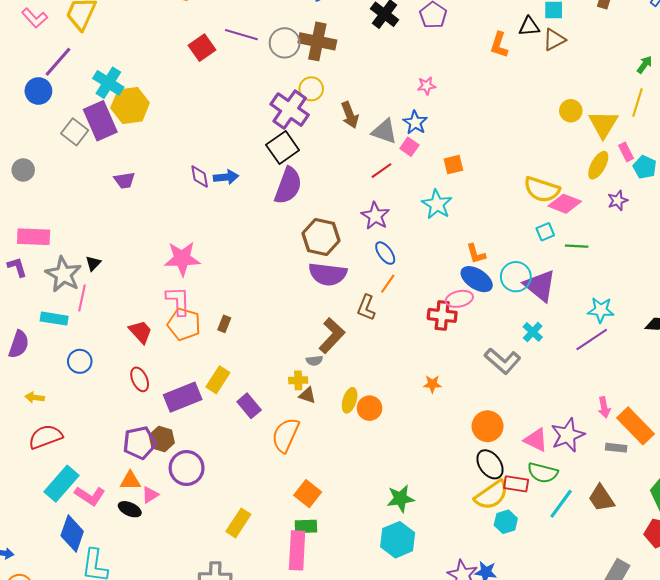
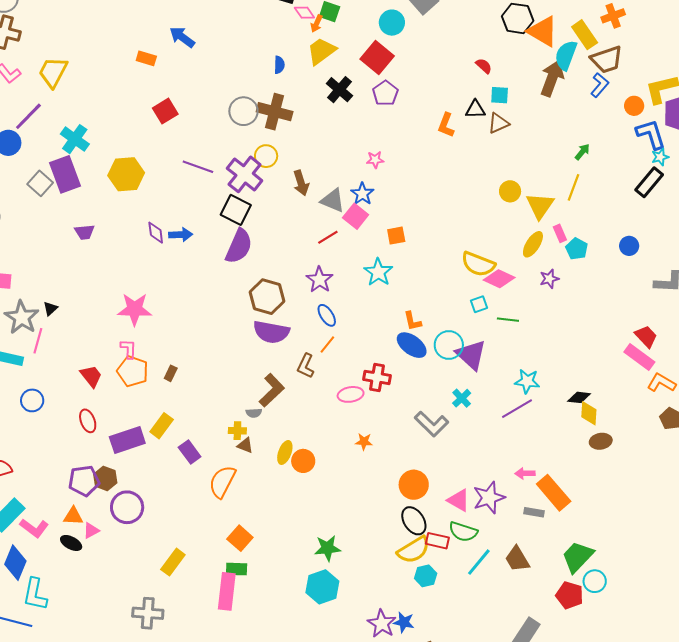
purple line: (241, 35) -> (198, 167), moved
yellow hexagon: (130, 105) -> (126, 174), moved
black square: (283, 147) -> (236, 210), turned -32
pink square: (409, 147) -> (356, 216), size x1.4
pink ellipse: (459, 299) -> (351, 394), moved
pink L-shape: (178, 301) -> (128, 349), size x0.7
pink arrow: (604, 407) -> (525, 473), turned 96

